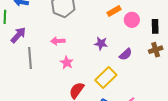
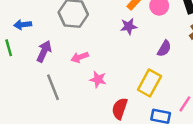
purple arrow: (18, 35) -> (44, 51), moved
purple star: (101, 43) -> (129, 26), moved

